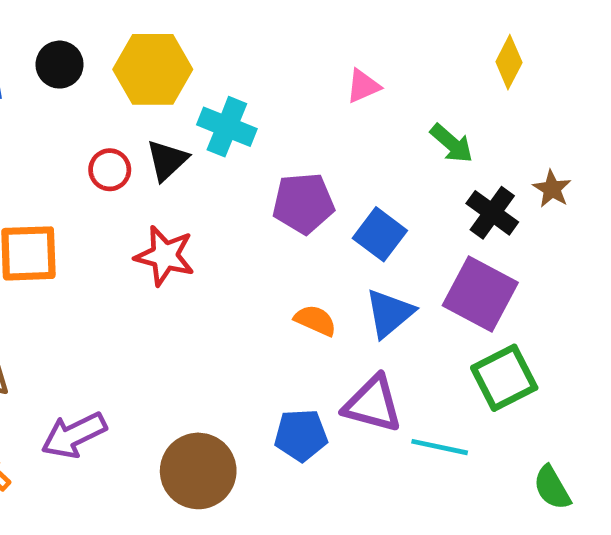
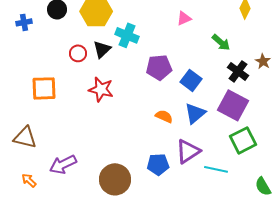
purple triangle: (373, 404) -> (188, 151), turned -48

